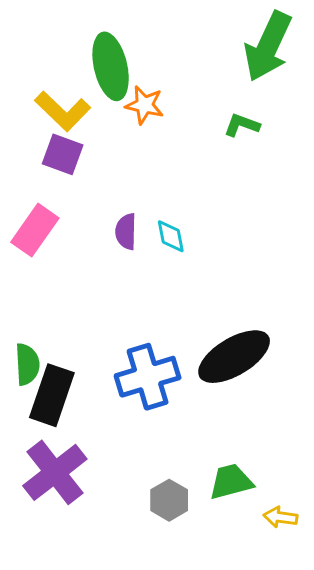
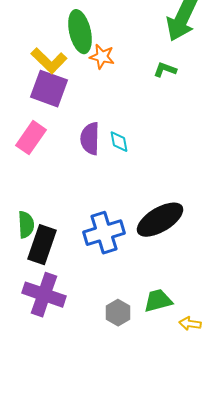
purple square: (63, 154) -> (49, 89), size x1.4
purple semicircle: (126, 232) -> (90, 139), size x1.4
purple cross: (55, 472) -> (44, 295), turned -33

